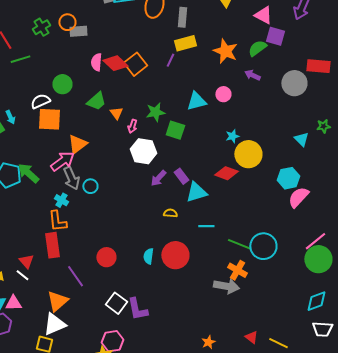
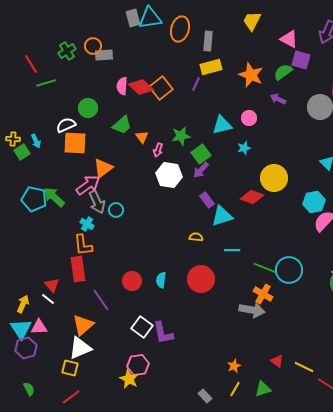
green square: (175, 130) -> (201, 154), turned 36
cyan star: (232, 136) -> (244, 148), moved
purple arrow: (158, 178) -> (201, 170), moved
cyan semicircle: (148, 256) -> (161, 280), moved

